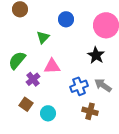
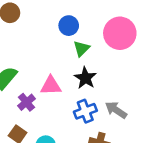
green triangle: (43, 37) -> (81, 49), moved
black star: (96, 55) -> (85, 78), moved

